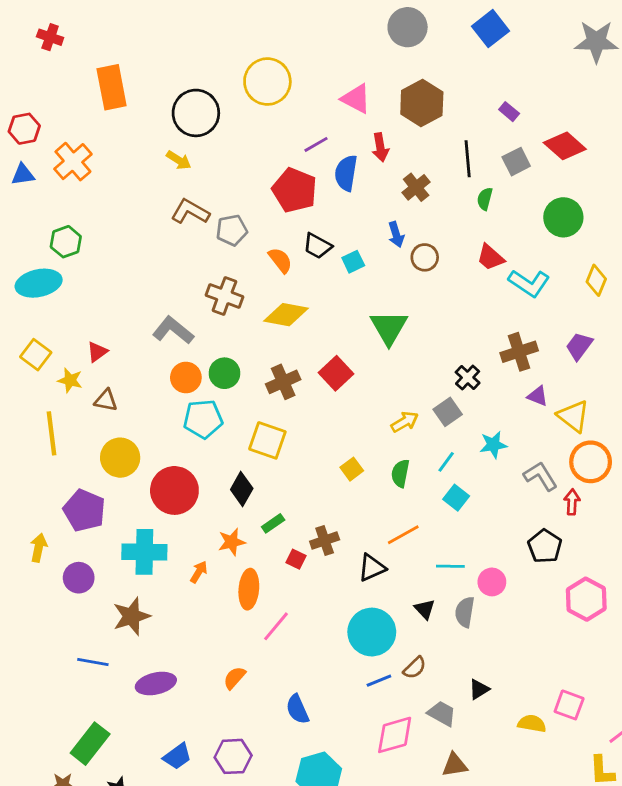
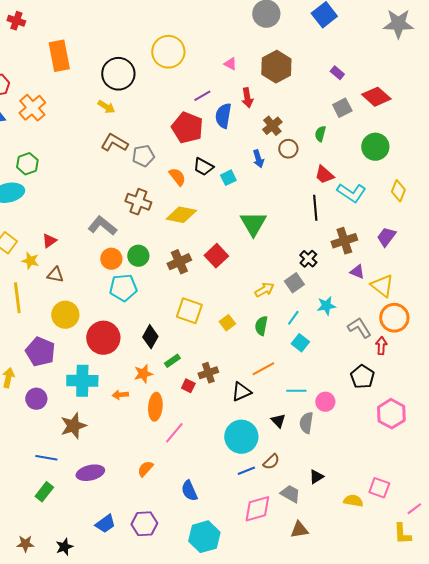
pink triangle: (356, 99) -> (230, 64), size x0.6
black line: (468, 159) -> (315, 208), moved
brown circle: (425, 257) -> (288, 149), moved
yellow square: (267, 440) -> (189, 311), moved
orange arrow: (199, 572) -> (120, 395), turned -126
green rectangle: (90, 744) -> (44, 492), moved, size x0.7

